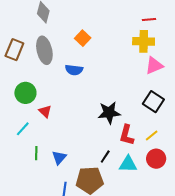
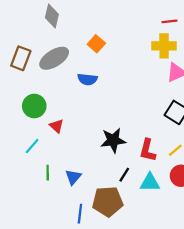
gray ellipse: (44, 50) -> (54, 58), turned 72
black star: (109, 113) -> (113, 140), moved

